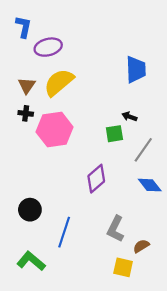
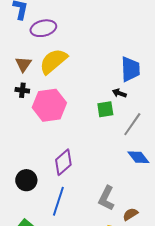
blue trapezoid: (136, 70) -> (130, 69), moved
purple diamond: (96, 179) -> (63, 162), moved

